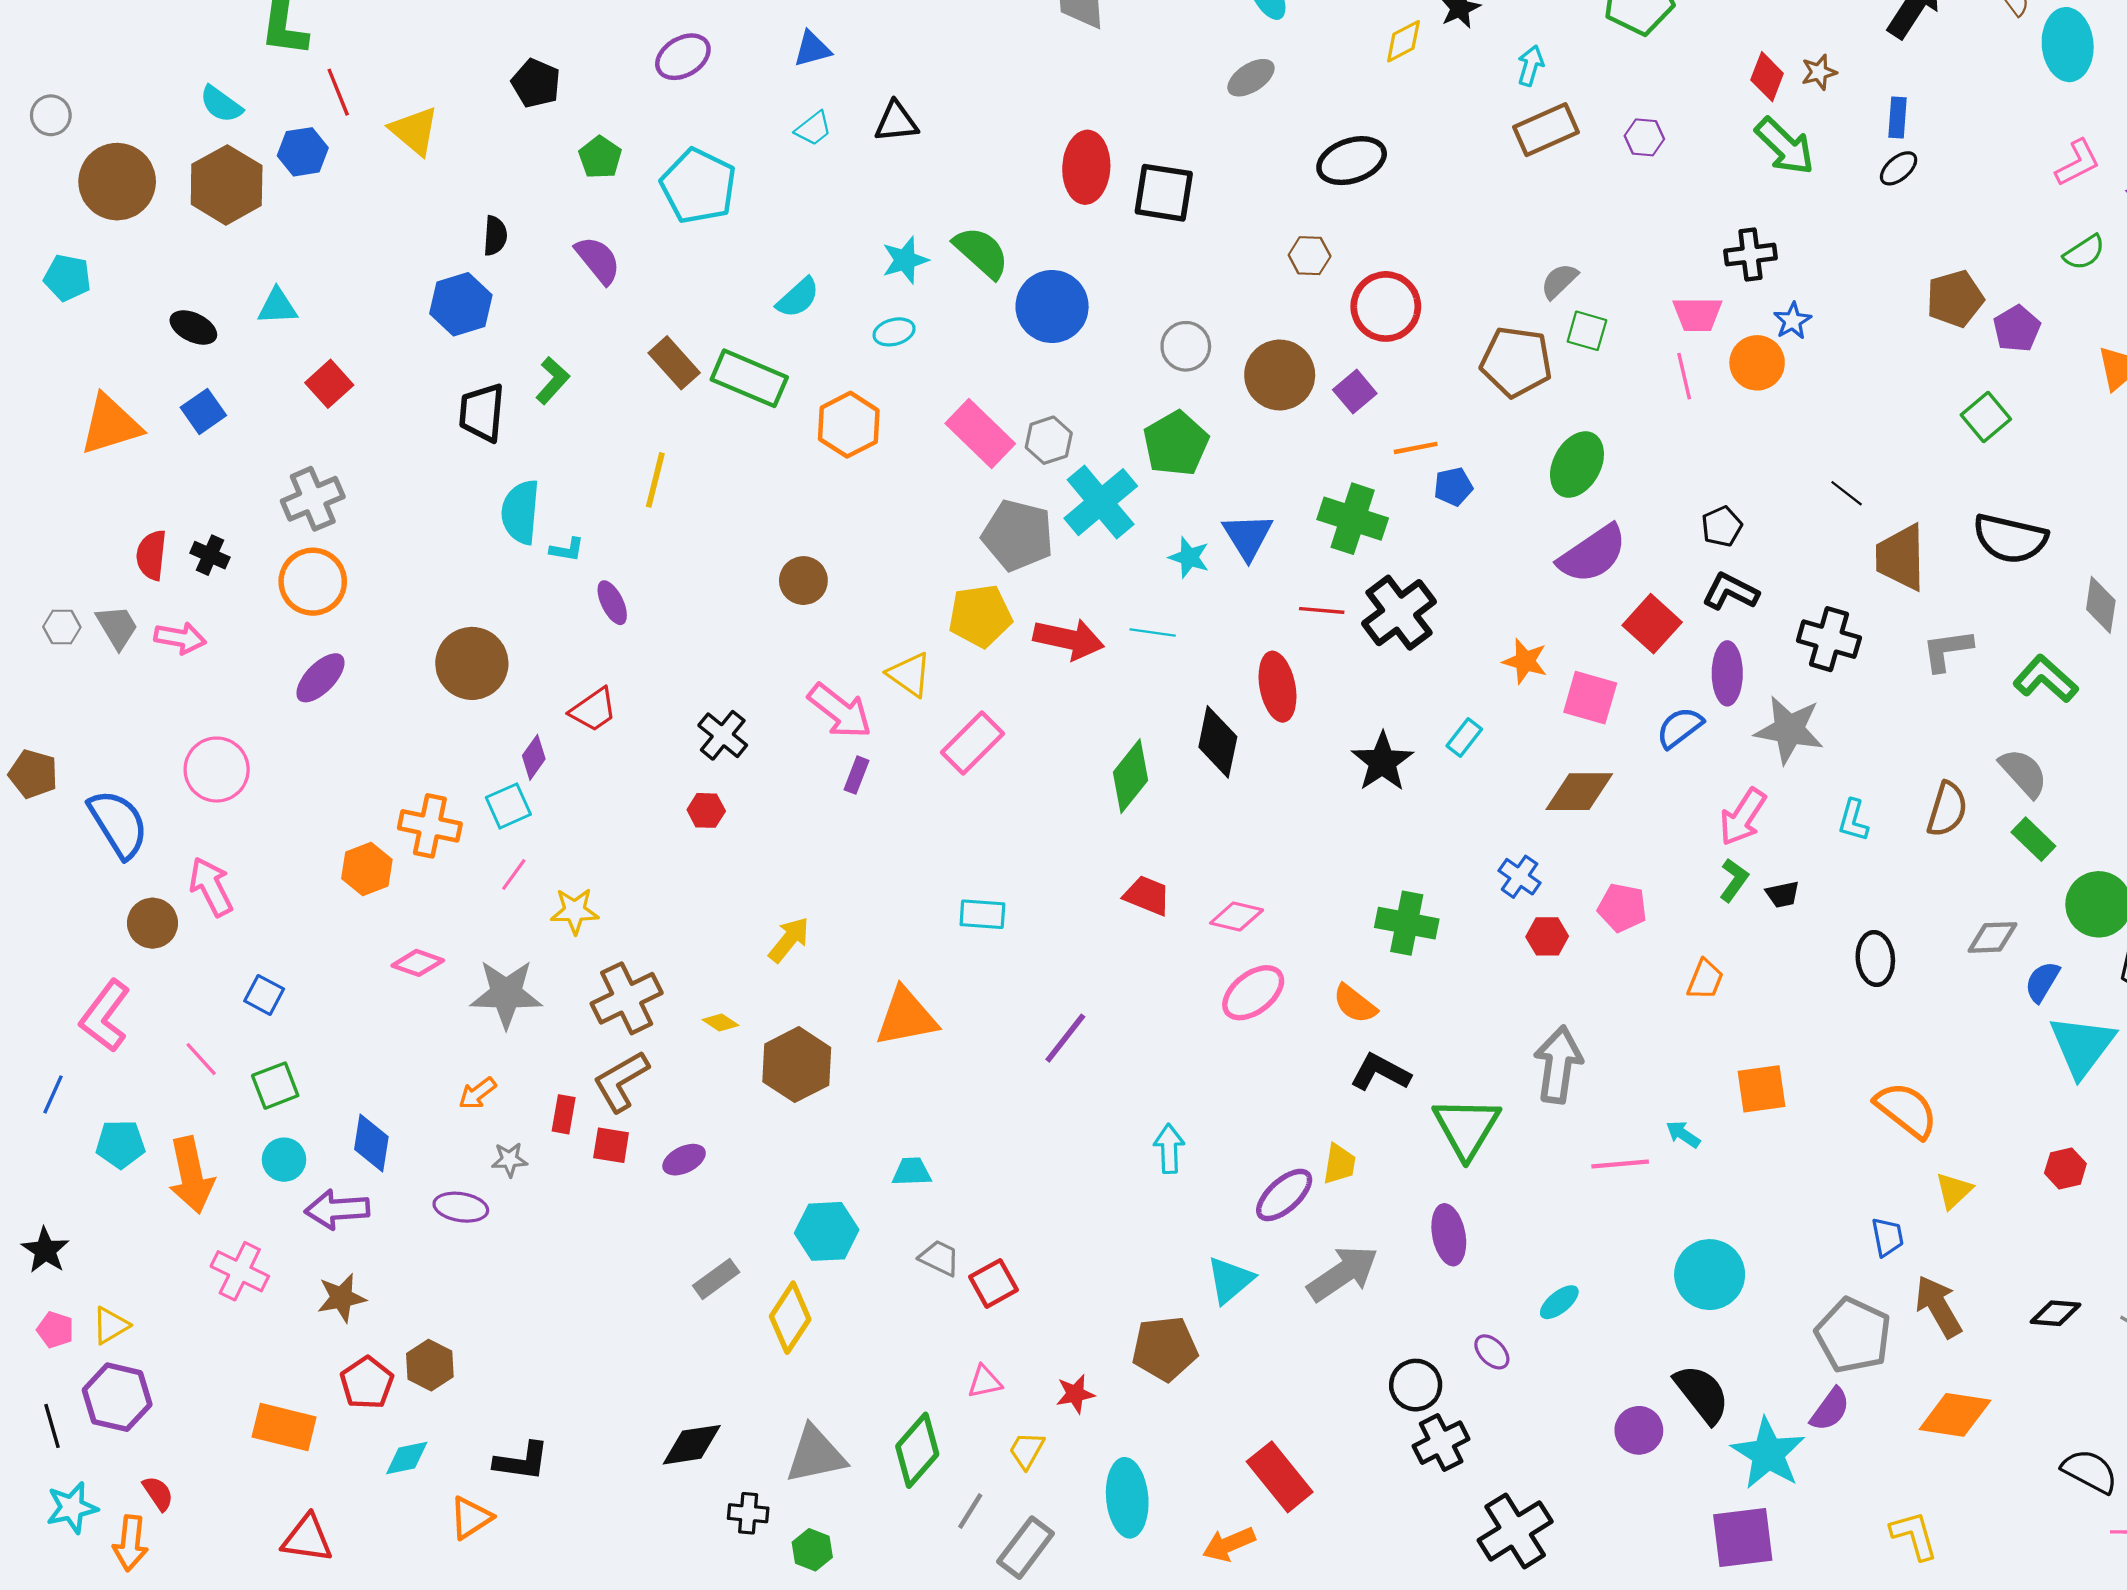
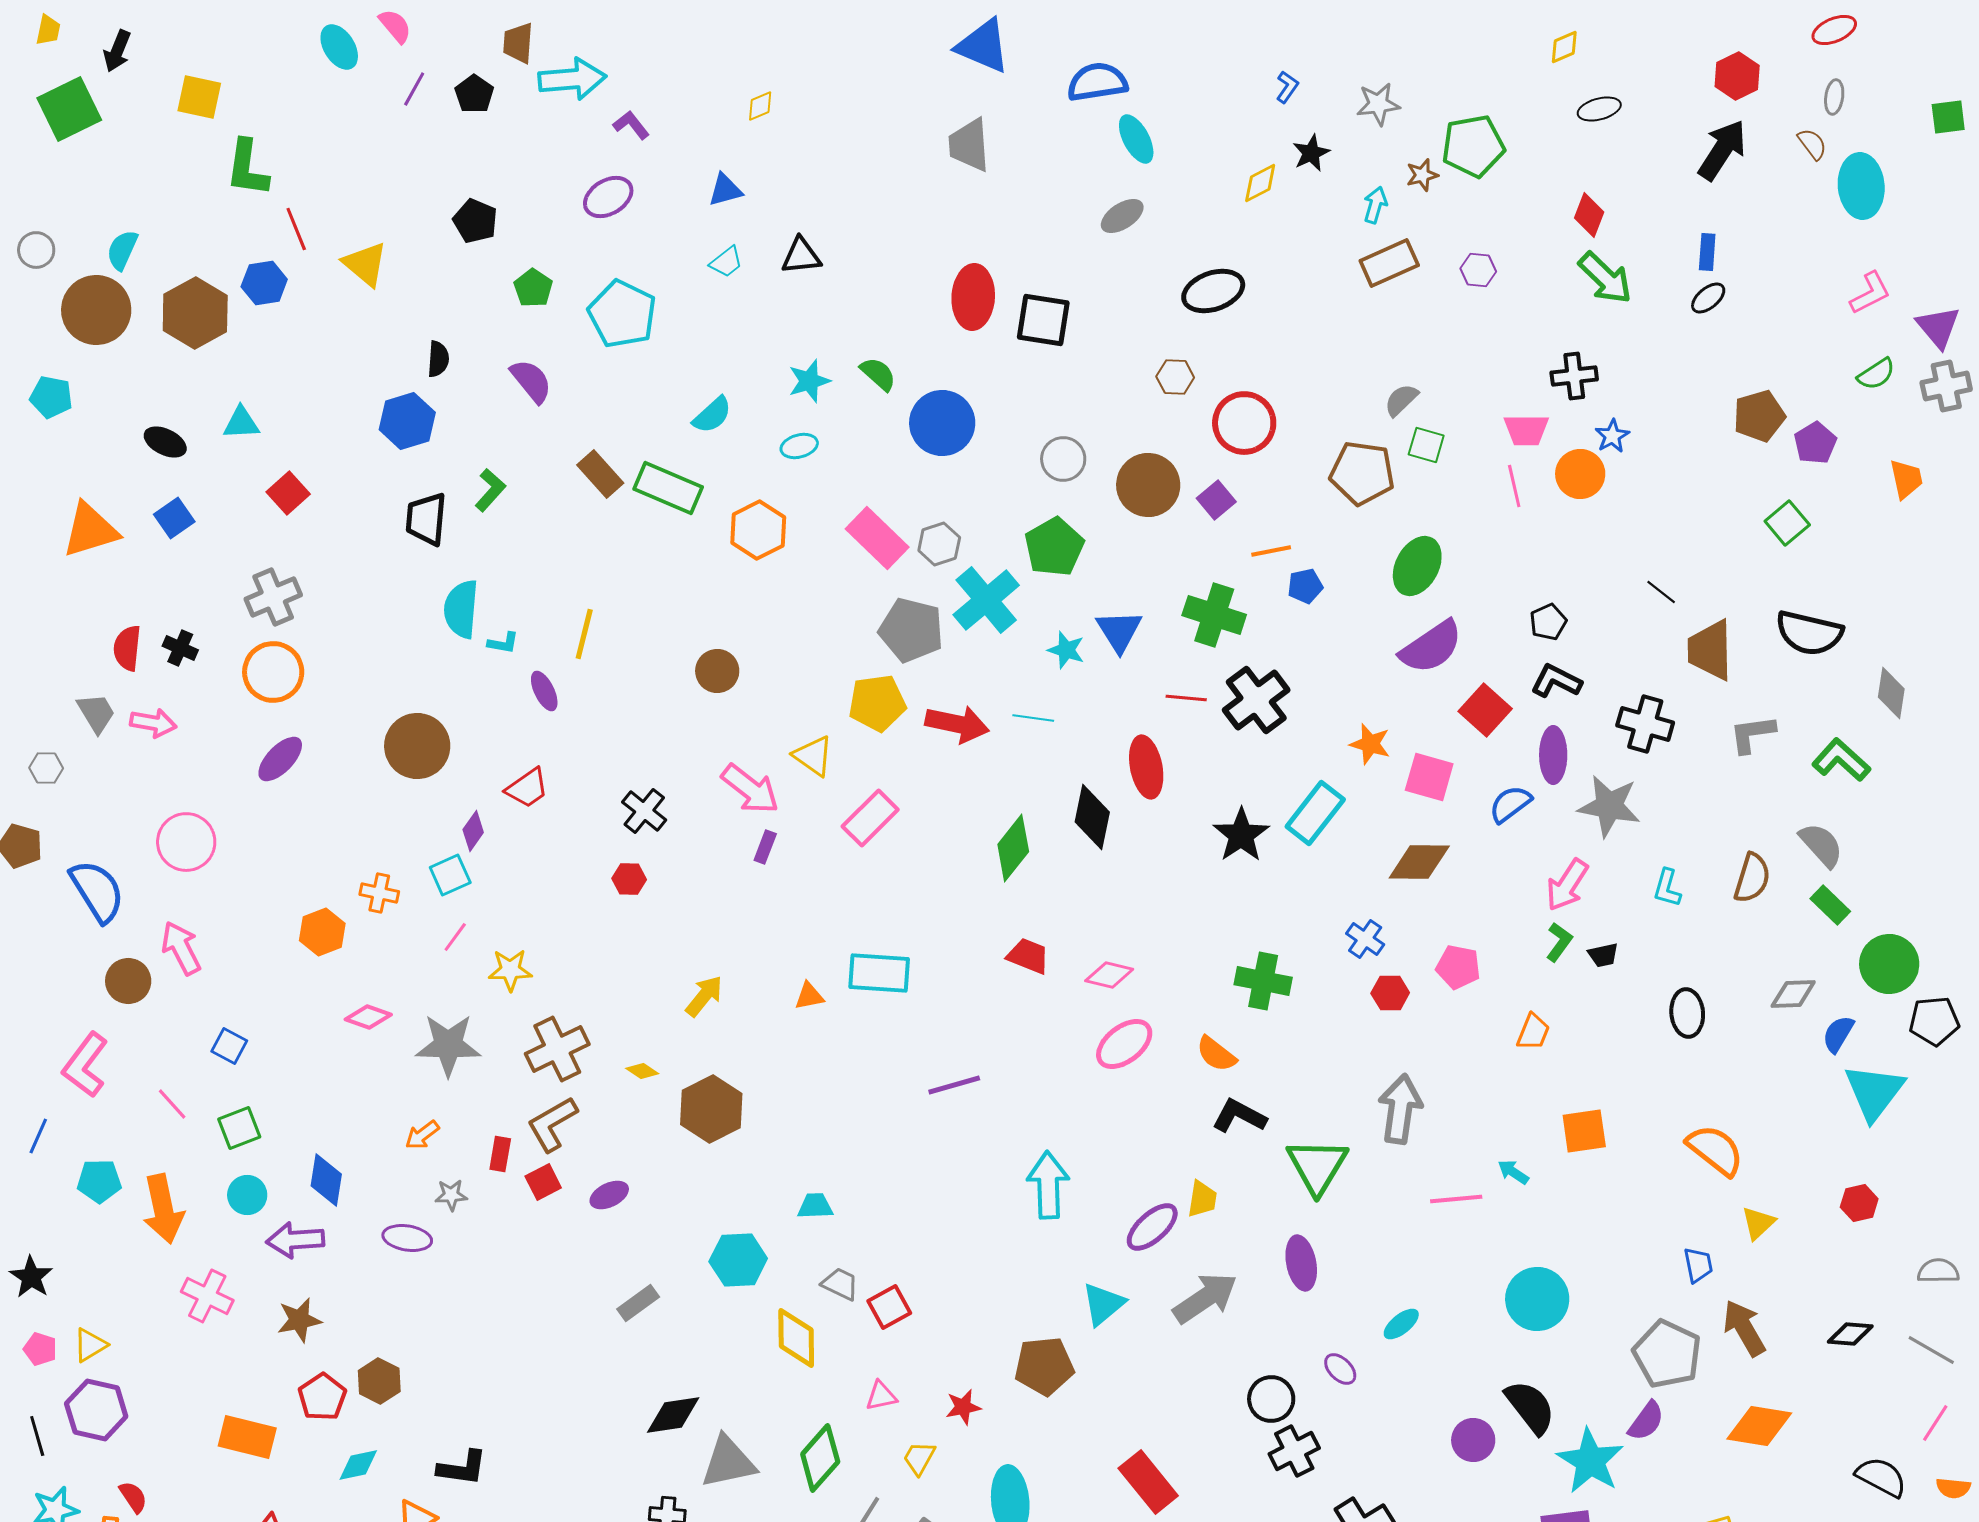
brown star: (1819, 72) -> (1422, 175), moved
cyan semicircle: (221, 104) -> (122, 250), moved, turned 78
green semicircle: (981, 252) -> (878, 374), size x0.7
yellow line: (655, 480) -> (584, 634), moved
gray hexagon: (62, 627) -> (46, 768), moved
cyan rectangle: (1464, 737) -> (1315, 813), size x1.8
orange cross: (430, 826) -> (379, 893), size x0.7
cyan rectangle: (982, 914) -> (879, 973), size x1.5
orange triangle: (906, 1017) -> (809, 996), moved, size x0.5
purple line: (1065, 1038) -> (954, 1085), turned 36
red square: (611, 1145) -> (543, 1182), turned -36
cyan arrow: (1169, 1149) -> (1048, 1185), size x1.5
yellow diamond: (790, 1318) -> (796, 1338), moved, turned -34
black diamond: (692, 1445) -> (673, 1415), moved

